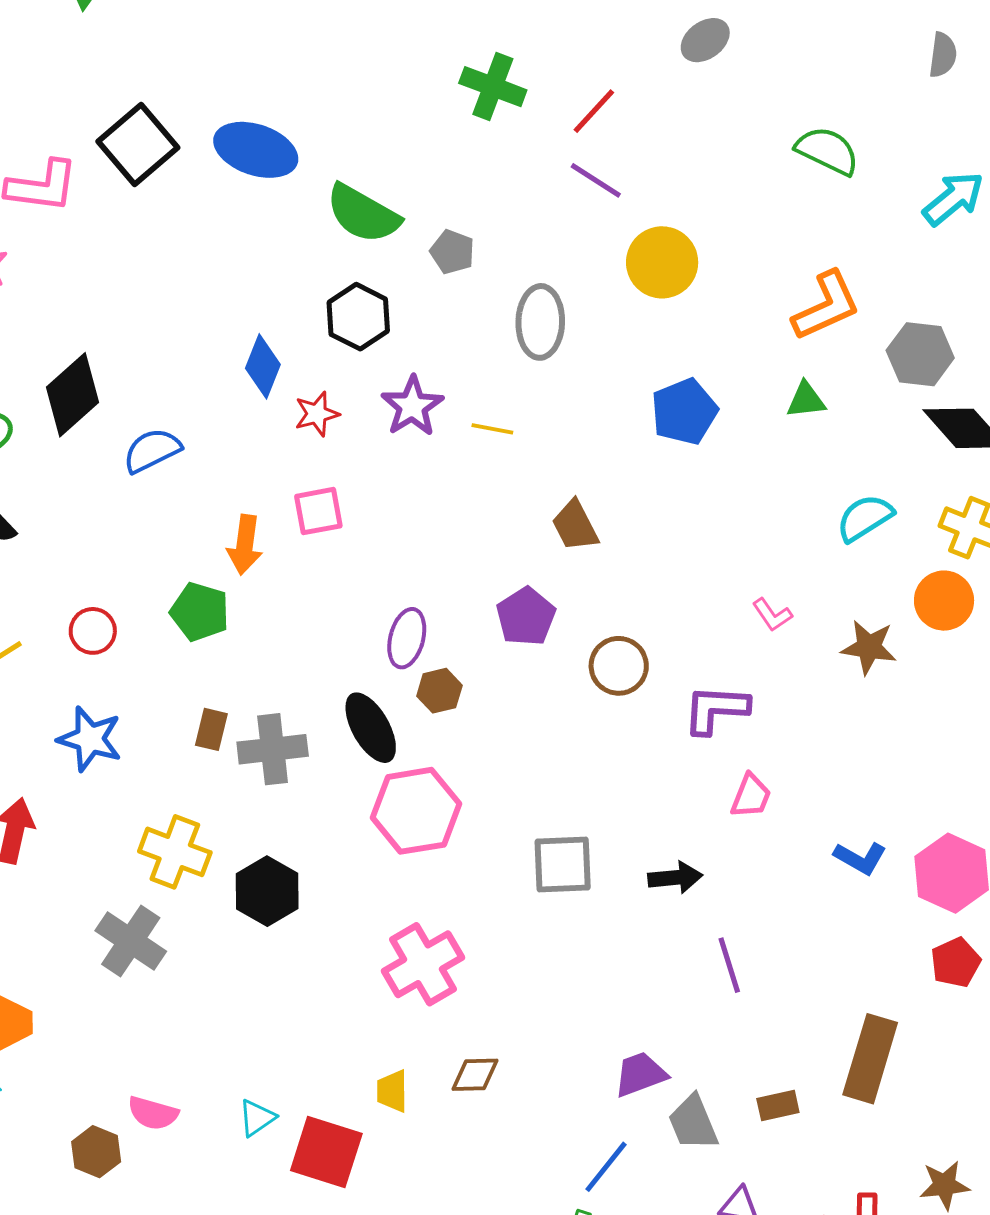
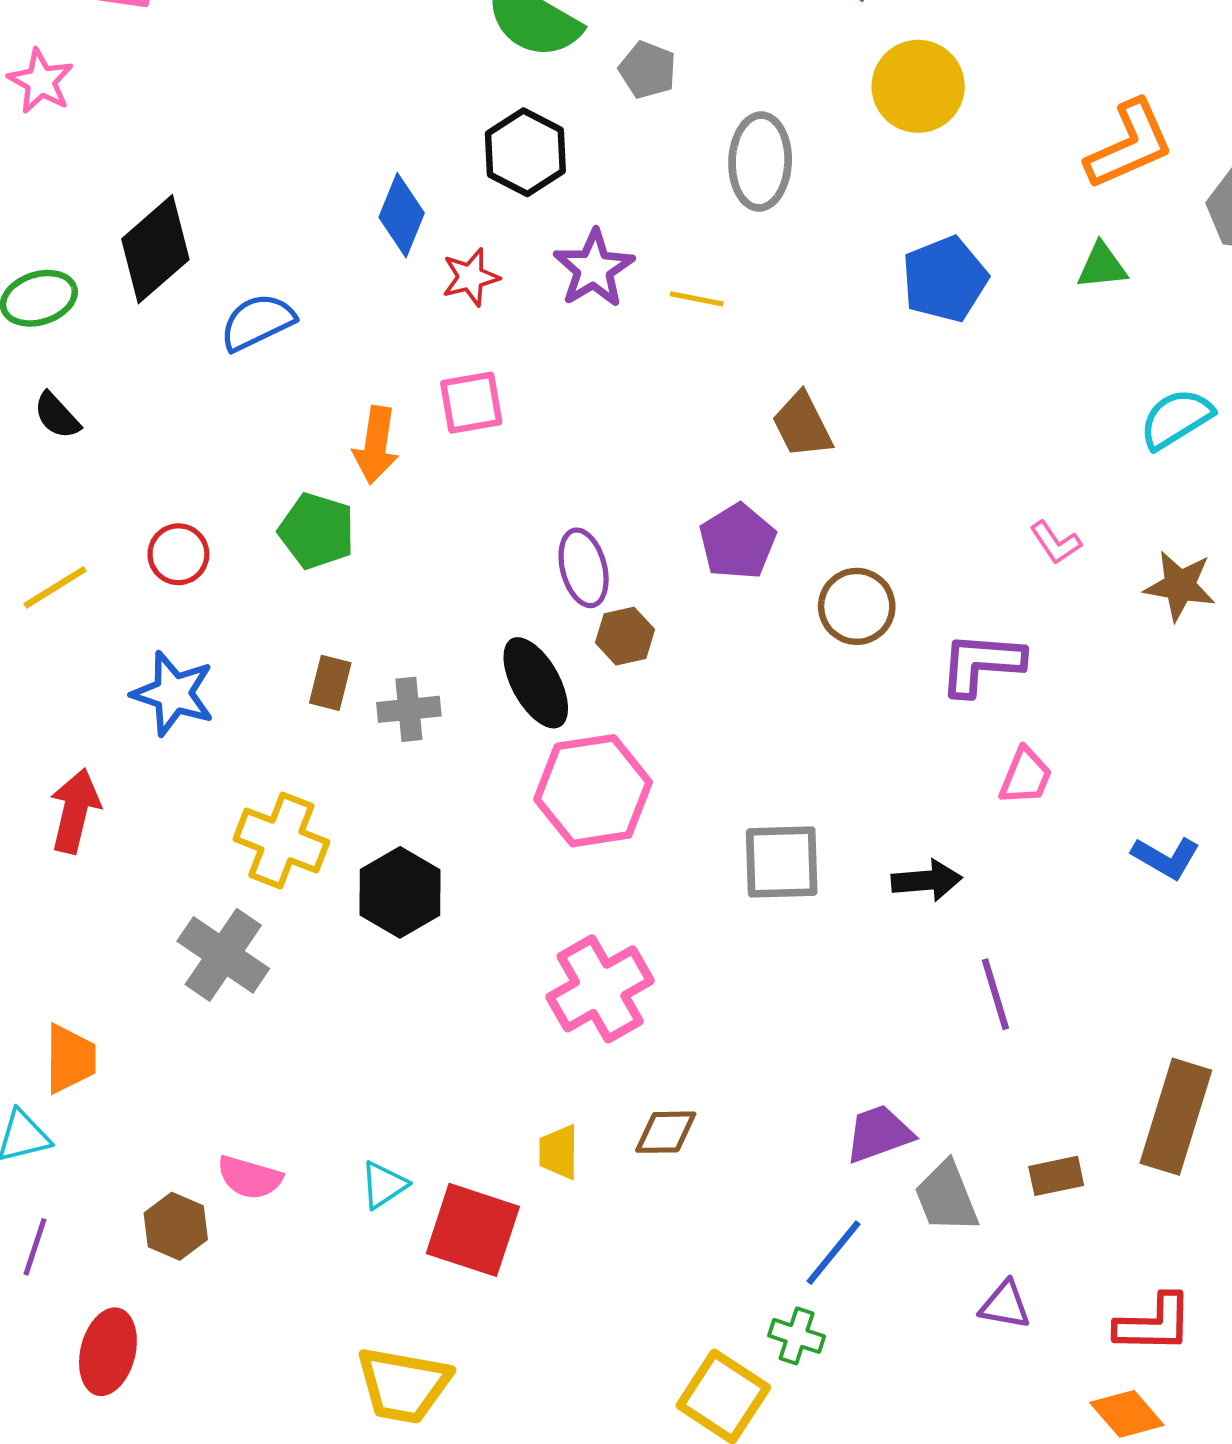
purple ellipse: (407, 638) -> (584, 568), turned -30
gray cross: (273, 749) -> (409, 709), size x0.7

